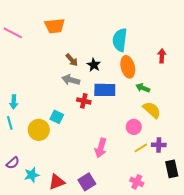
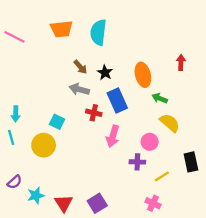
cyan semicircle: (120, 40) -> (98, 32), moved
blue rectangle: (105, 90) -> (117, 101), turned 65
cyan square: (57, 117) -> (57, 122), moved
purple cross: (159, 145) -> (137, 162), moved
pink arrow: (101, 148) -> (113, 136), moved
yellow line: (141, 148) -> (162, 176), moved
black rectangle: (172, 169) -> (191, 162), moved
red triangle: (57, 182) -> (64, 203), turned -42

